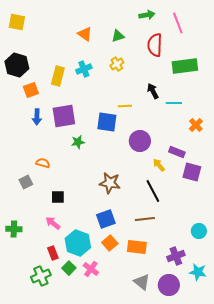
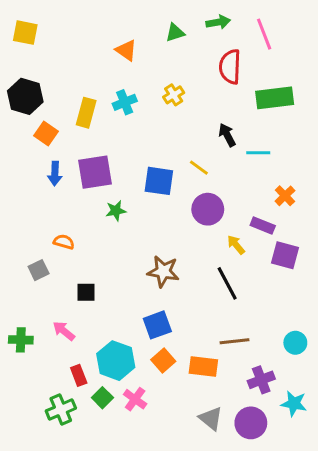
green triangle: (118, 36) -> (175, 33), moved
orange square: (31, 90) -> (46, 133), turned -35
yellow line: (125, 106) -> (199, 168), moved, turned 40
orange cross: (196, 125) -> (285, 196), moved
brown line: (145, 219) -> (235, 341), moved
pink arrow: (53, 223) -> (64, 331), moved

